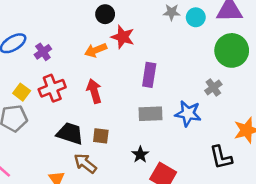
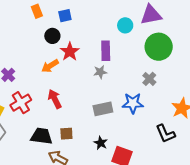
gray star: (172, 12) -> (100, 72), moved
red star: (123, 37) -> (70, 52), turned 30
purple rectangle: (149, 75) -> (106, 51), moved

